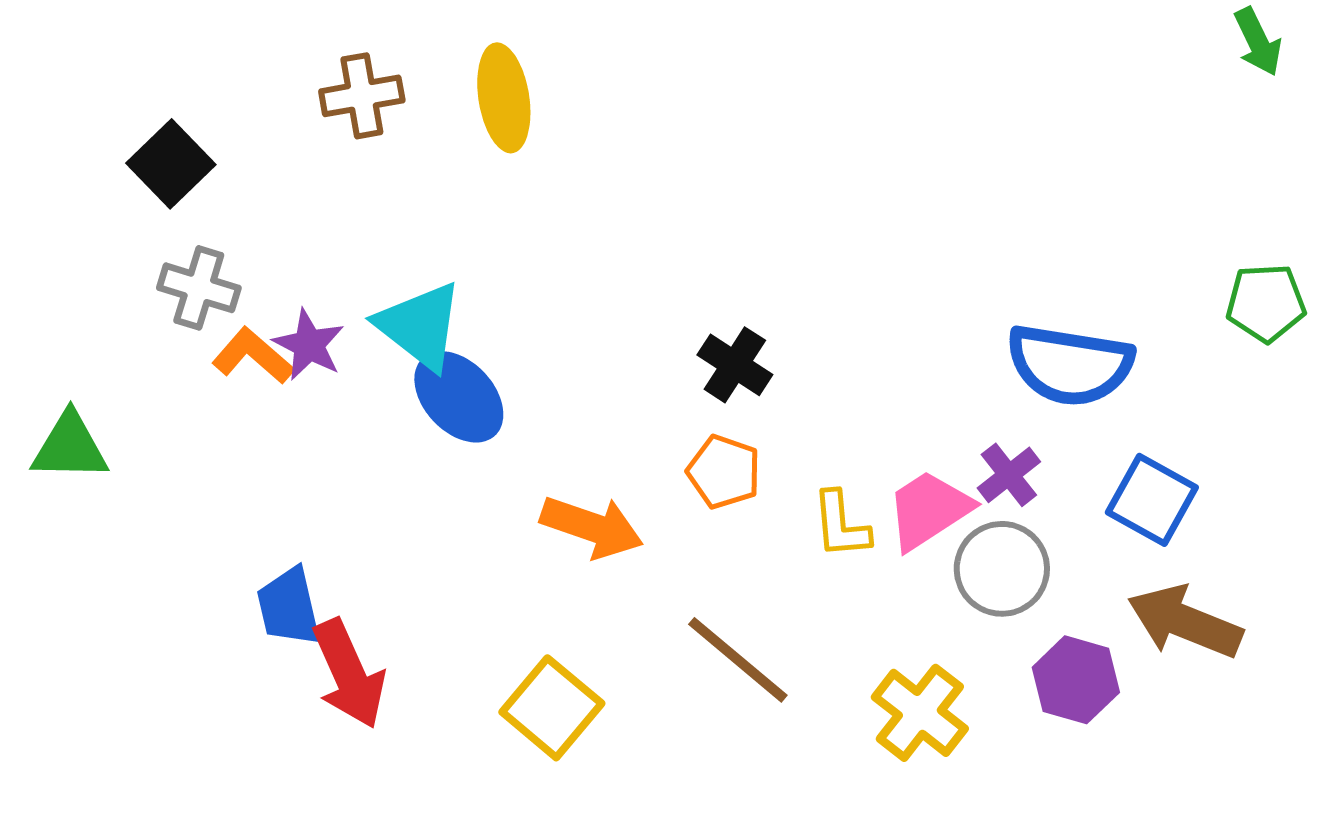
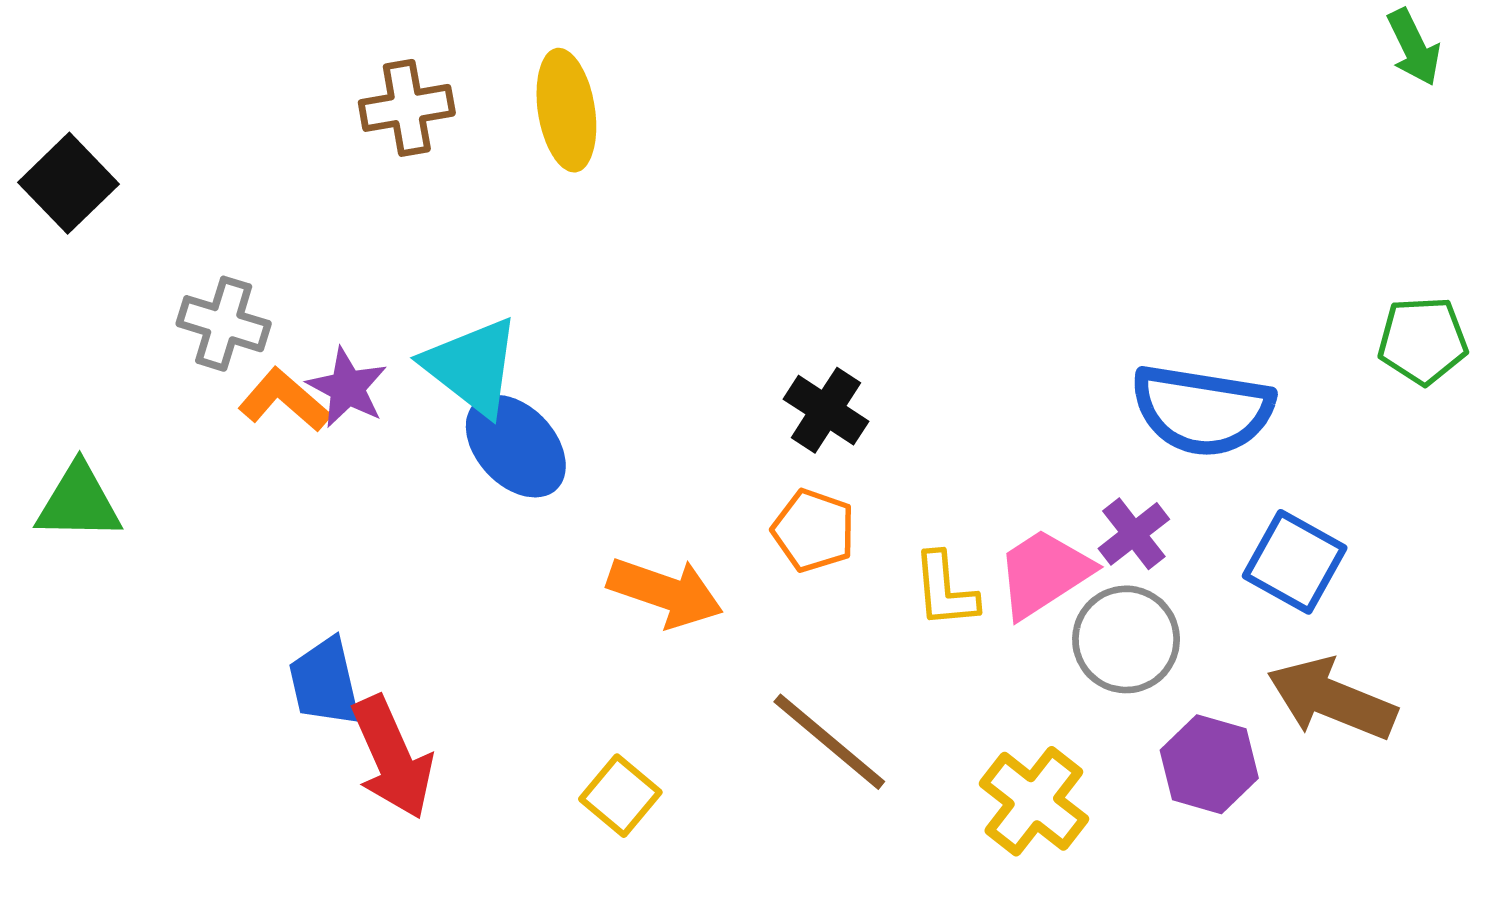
black square: (171, 164) -> (69, 183), moved
yellow square: (552, 708) -> (620, 796), size x0.7

